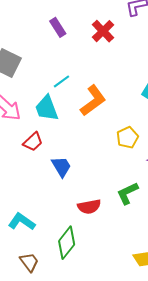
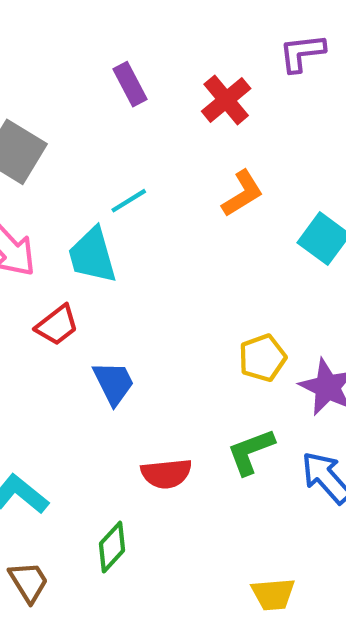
orange L-shape: (93, 101) -> (242, 194), moved, size x0.7
yellow pentagon: (127, 138) -> (262, 358), moved
green diamond: (67, 243) -> (112, 547), size x0.7

